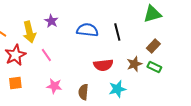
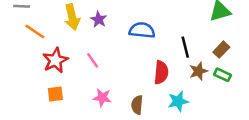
yellow arrow: (29, 32) -> (72, 17), moved
black line: (117, 32) -> (185, 47), moved
red semicircle: (103, 65) -> (161, 72), turned -78

